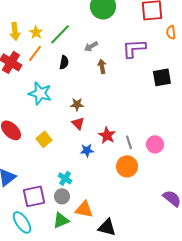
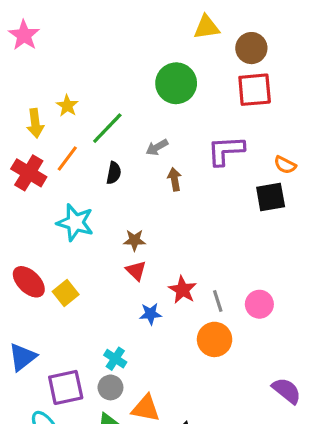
yellow star: (36, 32) -> (67, 106), moved
orange semicircle: (171, 32) -> (285, 165), moved, turned -56
yellow square: (44, 139) -> (66, 293), moved

